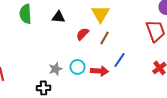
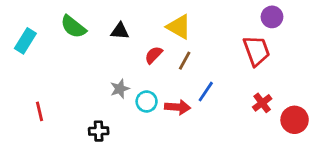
green semicircle: (25, 14) -> (73, 27), turned -48
yellow triangle: (100, 14) -> (179, 27), turned -30
gray star: (55, 69) -> (120, 89), moved

